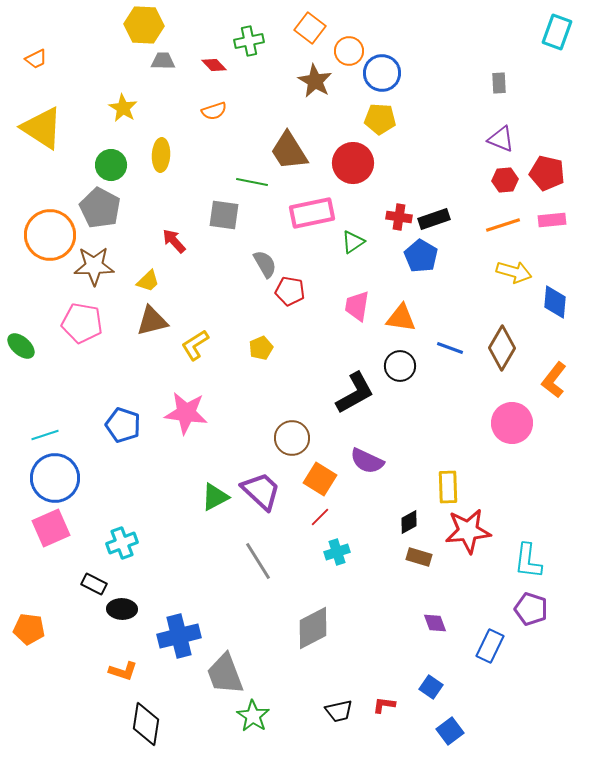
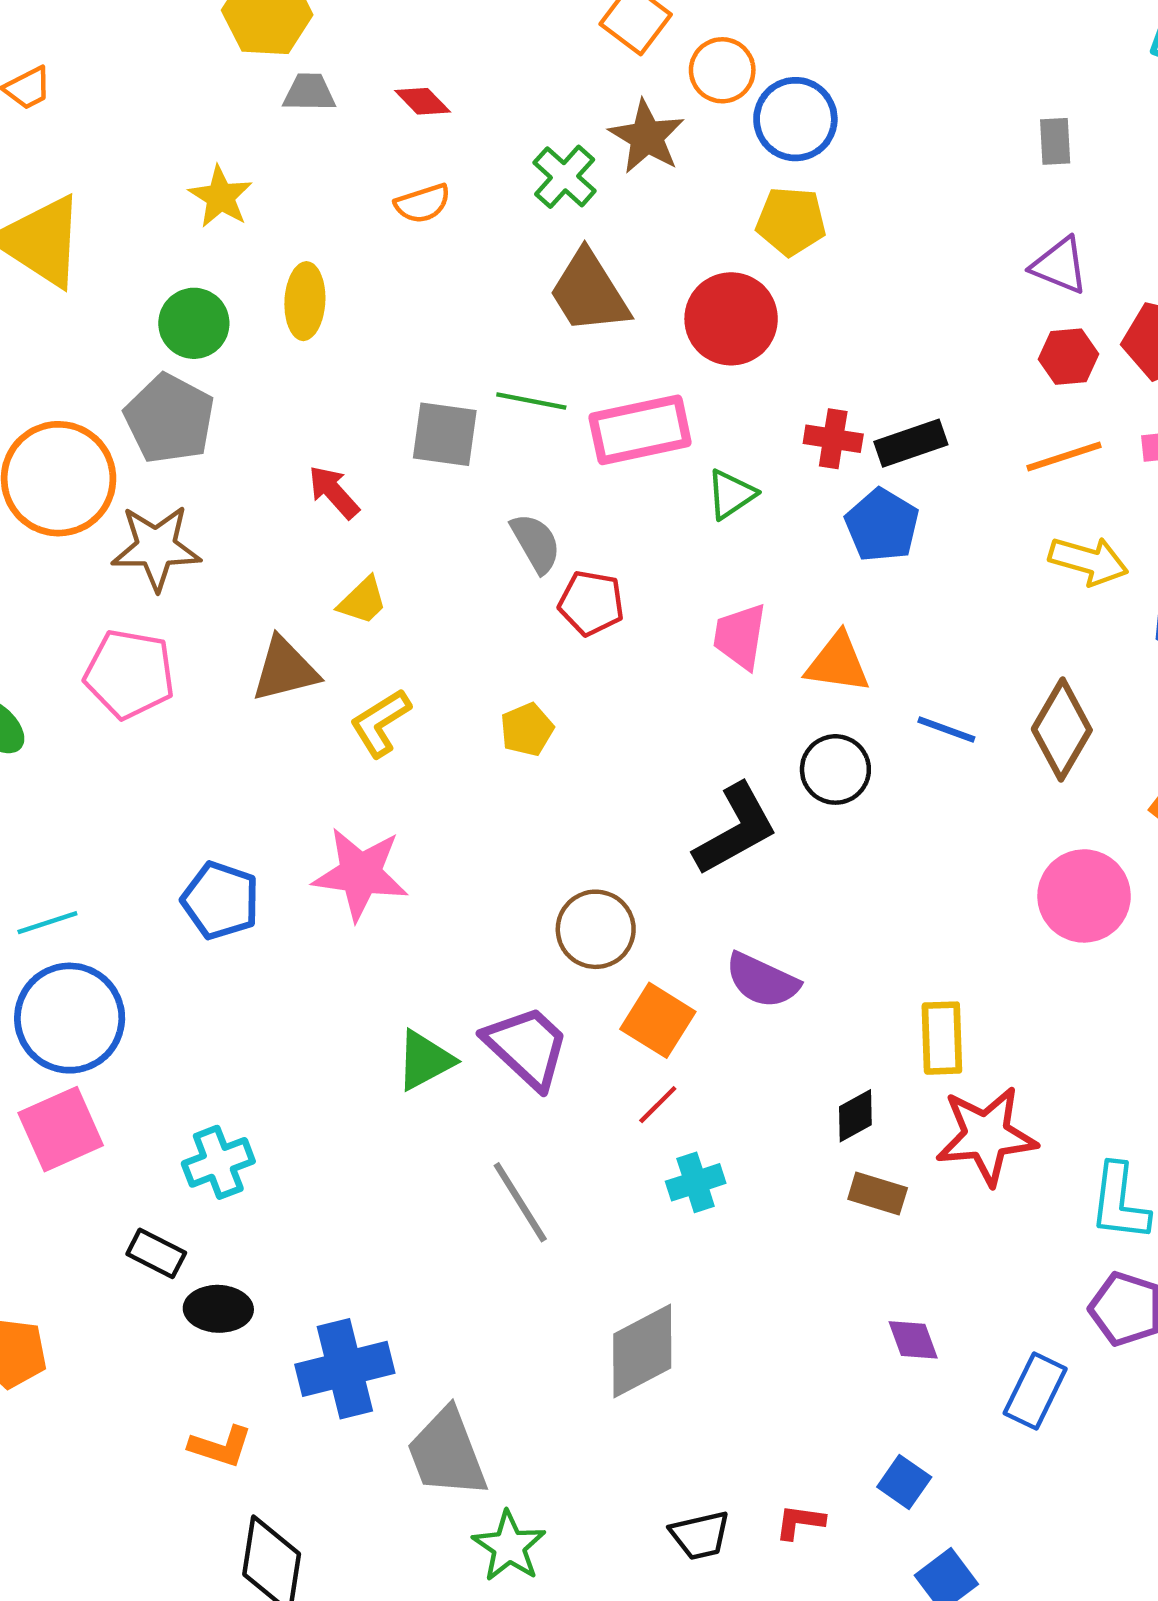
green cross: (249, 41) -> (565, 177), moved, turned -36
green line: (252, 182) -> (531, 401), moved
yellow trapezoid: (148, 281) -> (363, 601), moved

